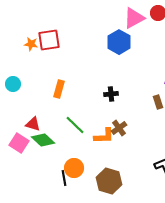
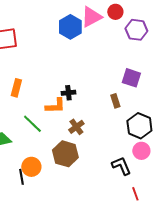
blue hexagon: (119, 42) -> (70, 27), moved
orange L-shape: (104, 136) -> (55, 106), moved
brown hexagon: (109, 181) -> (65, 154), moved

